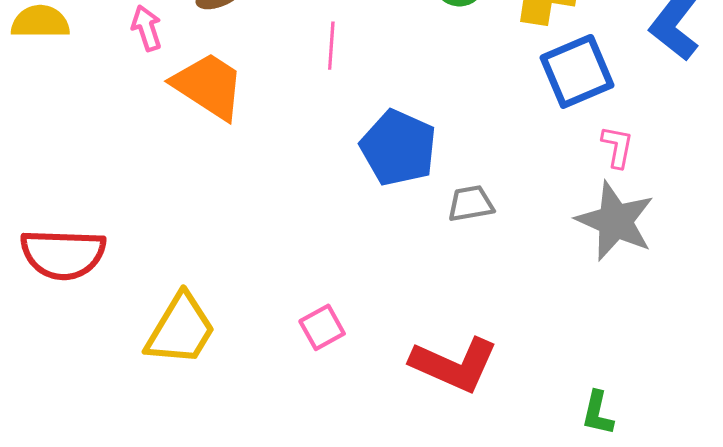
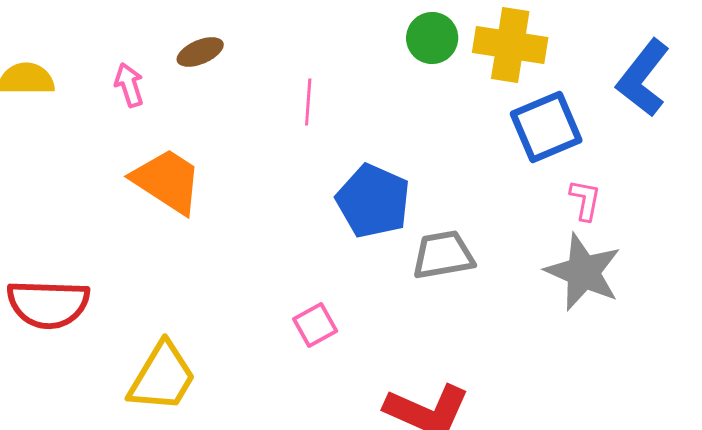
orange trapezoid: (209, 86) -> (167, 181), moved
gray trapezoid: (471, 204) -> (443, 255), size x1.4
pink square: (322, 327) -> (315, 325), moved

